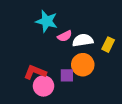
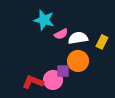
red L-shape: (35, 72) -> (33, 82), moved
pink circle: (43, 86) -> (53, 80), moved

